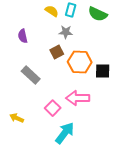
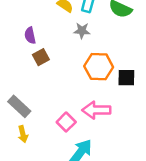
brown square: (57, 52) -> (41, 57), moved
gray rectangle: (31, 75) -> (19, 106), moved
yellow arrow: (17, 118) -> (23, 134), turned -128

